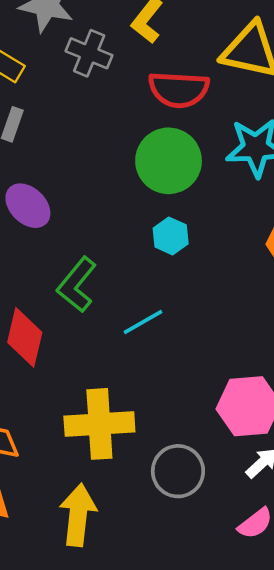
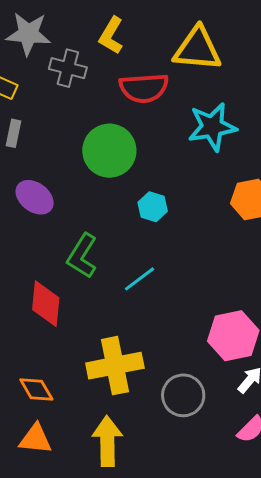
green circle: (169, 161) -> (109, 151), moved

